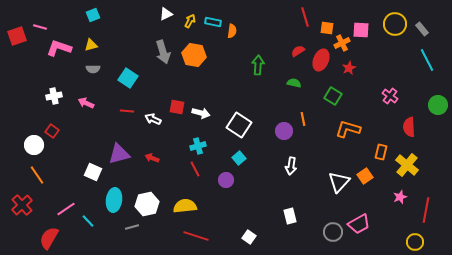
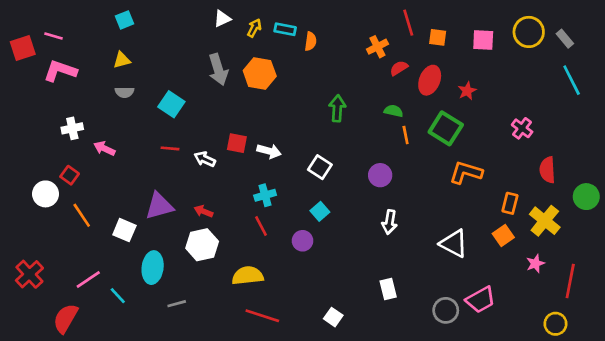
orange cross: (342, 43) -> (377, 47), moved
pink L-shape: (59, 48) -> (60, 71), moved
green arrow: (258, 65) -> (337, 108), moved
green square: (333, 96) -> (446, 128), size x1.4
pink arrow: (86, 103) -> (104, 148), moved
green circle: (438, 105) -> (586, 197), moved
orange line: (303, 119) -> (406, 135), moved
white square: (239, 125) -> (320, 167), size x0.7
orange line: (37, 175) -> (82, 215), moved
orange square: (365, 176) -> (503, 235), moved
white triangle: (339, 182) -> (454, 243), turned -45
white hexagon: (147, 204) -> (202, 245), moved

